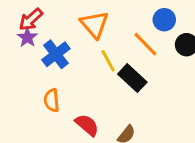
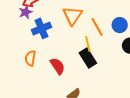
orange line: (145, 44) -> (97, 27), moved
yellow line: (108, 61) -> (88, 44), moved
red semicircle: (87, 125) -> (58, 66), moved

